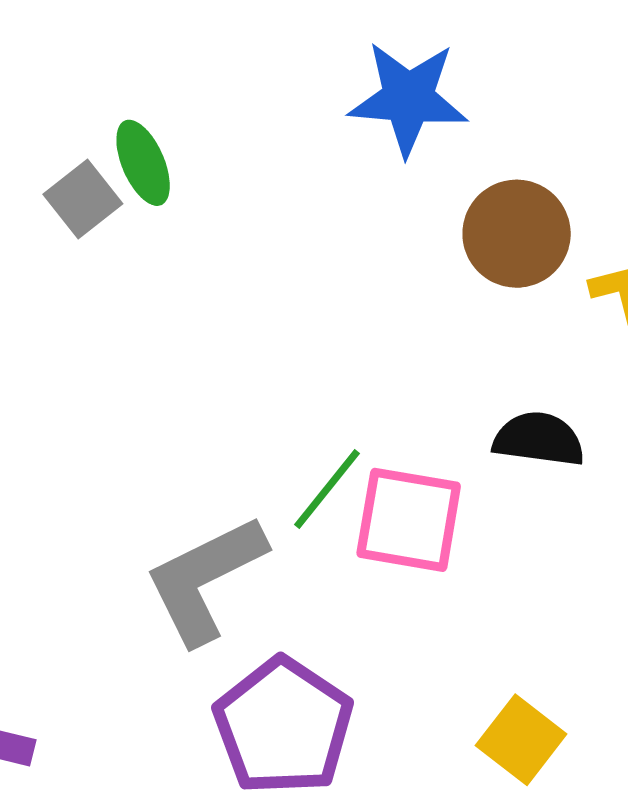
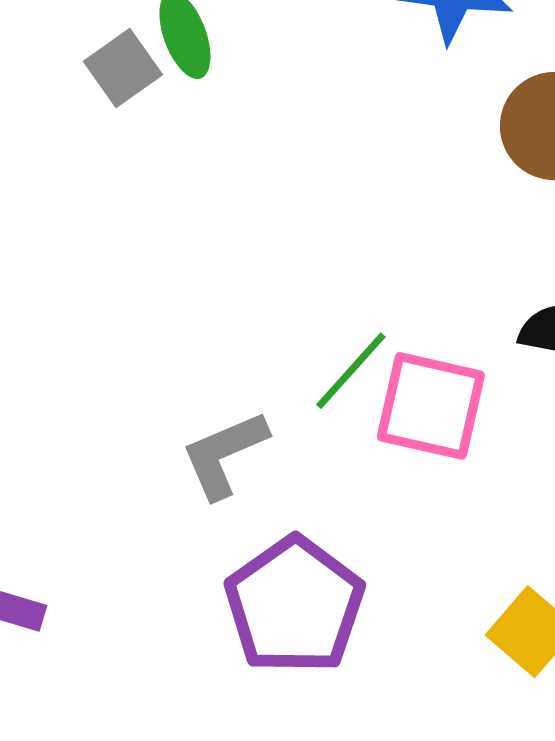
gray L-shape: (205, 579) -> (224, 454), size x0.7

